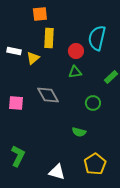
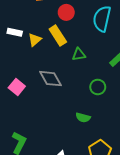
yellow rectangle: (49, 38) -> (58, 35), moved, turned -36
red circle: (76, 51) -> (66, 12), moved
pink square: (16, 103) -> (17, 87), turned 35

